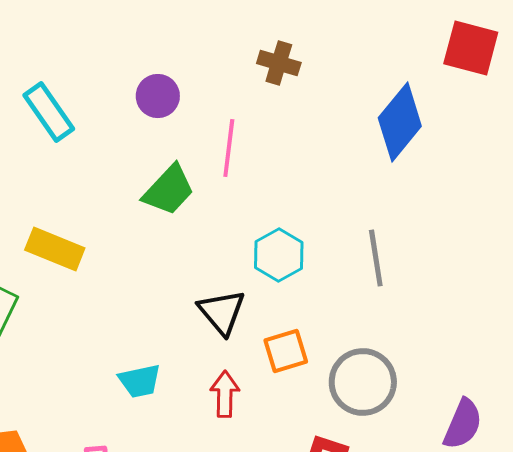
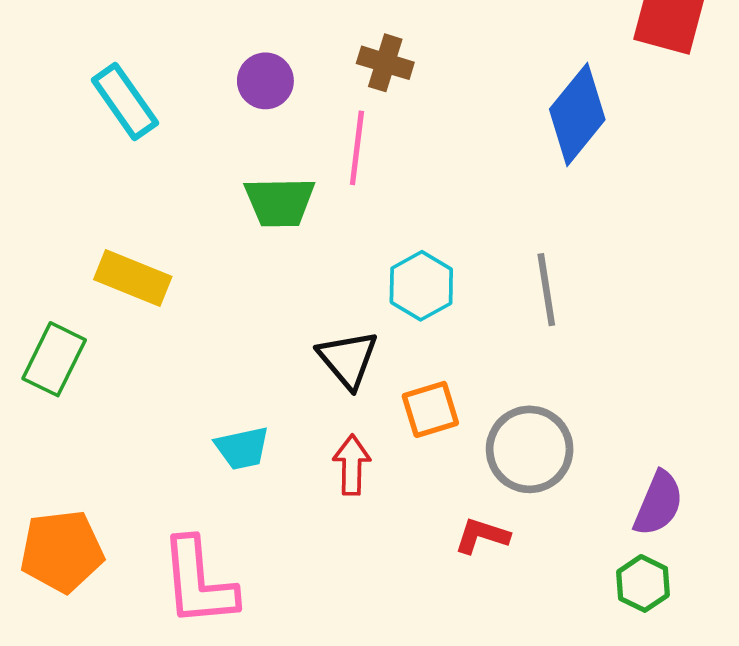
brown cross: (279, 63) -> (385, 63), moved
green trapezoid: (169, 190) -> (280, 202), turned 46

